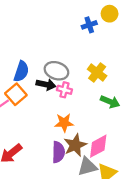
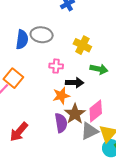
blue semicircle: (21, 71) -> (22, 40), moved
gray ellipse: (56, 71) -> (42, 35), moved
black arrow: (46, 85) -> (75, 83), moved

